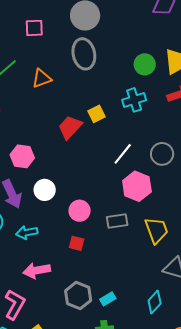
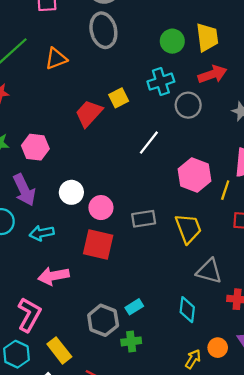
gray circle: (162, 154) -> (188, 105), moved
pink hexagon: (137, 186) -> (195, 175), moved
white circle: (45, 190) -> (71, 192), moved
red square: (77, 243) -> (98, 245), size x1.8
gray hexagon: (78, 296) -> (103, 320), moved
cyan diamond: (155, 302) -> (187, 310), turned -35

